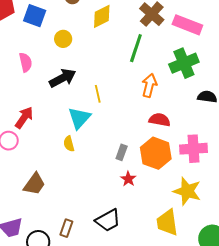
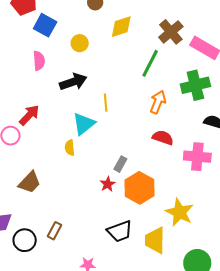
blue square: (35, 16) -> (45, 25), moved
pink cross: (193, 149) -> (197, 157), moved
orange hexagon: (156, 153) -> (139, 188), moved
red star: (128, 179) -> (108, 184), moved
black trapezoid: (108, 220) -> (120, 231), moved

